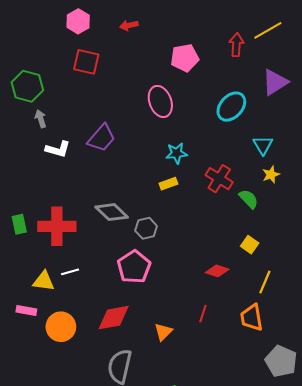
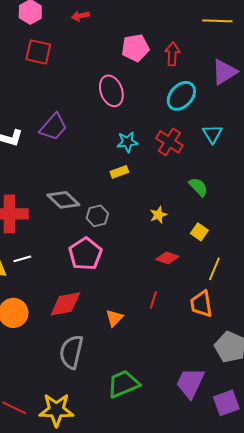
yellow line: (268, 30) -> (217, 21), turned 32
red arrow: (236, 45) -> (172, 54), moved
yellow star: (271, 175) -> (158, 215), moved
red cross: (219, 179) -> (169, 142), moved

